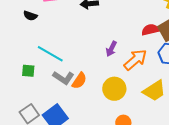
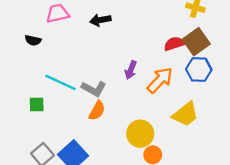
gray L-shape: (63, 78) -> (94, 89), moved
yellow circle: (114, 89) -> (140, 134), moved

